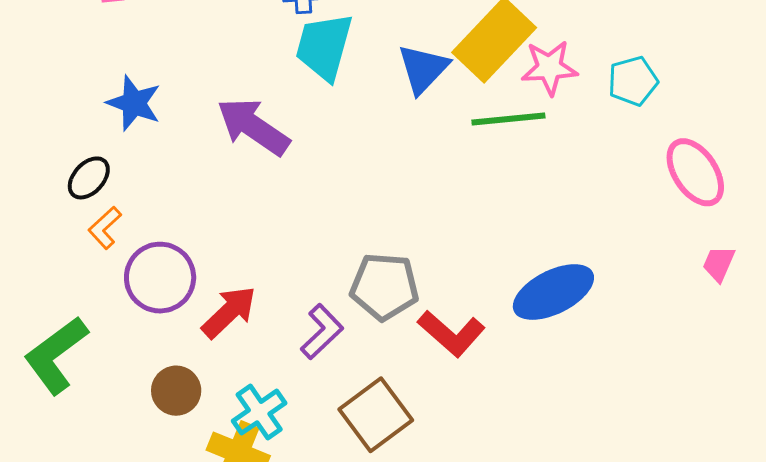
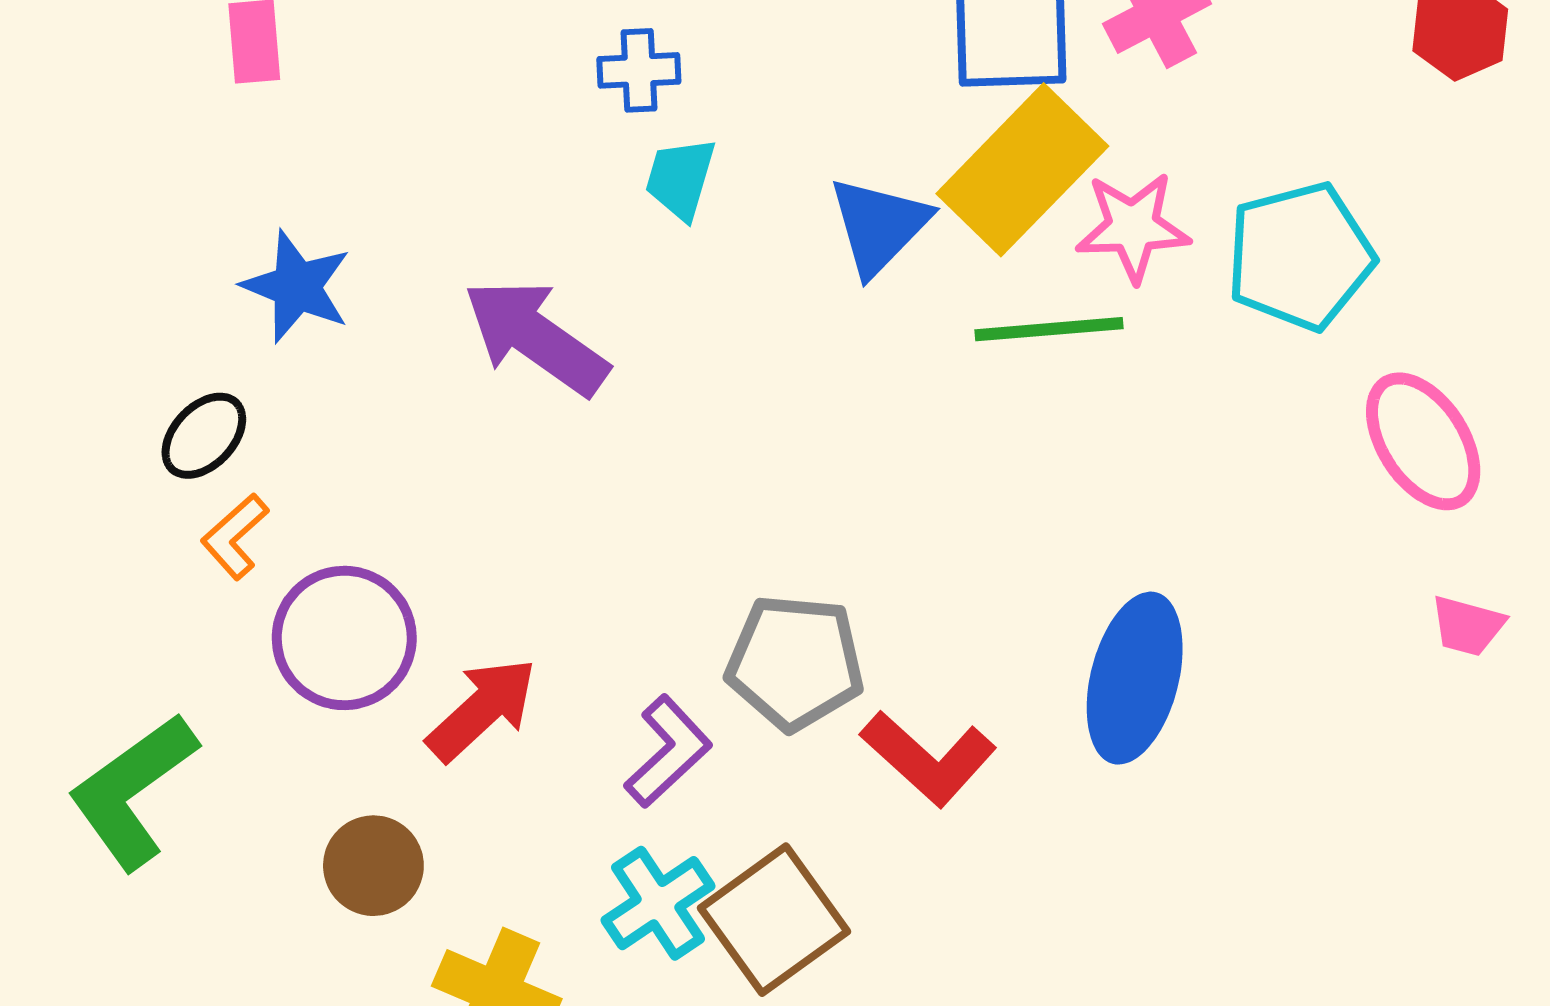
cyan trapezoid: (324, 47) -> (680, 178), size x0.6
cyan pentagon: (633, 81) -> (1300, 256), size x1.5
pink trapezoid: (719, 264) -> (1468, 626), turned -99
blue ellipse: (553, 292) -> (1135, 678), turned -50
cyan cross: (259, 412) -> (658, 903), moved

